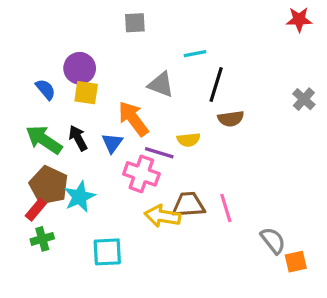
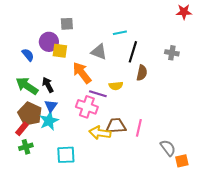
gray square: (135, 23) -> (67, 24), moved
yellow square: (86, 93) -> (60, 51), moved
gray cross: (304, 99) -> (172, 53), moved, turned -32
brown semicircle: (231, 119) -> (142, 73), turned -70
blue triangle: (112, 143) -> (51, 106), moved
pink line: (226, 208) -> (139, 128), turned 30

